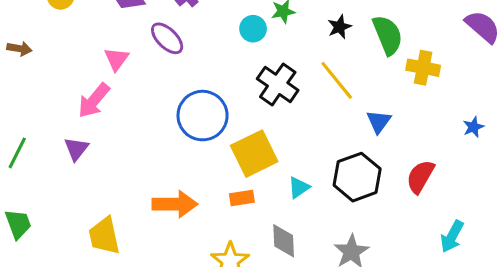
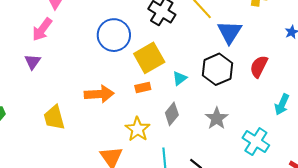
blue triangle: (379, 122) -> (229, 32), size x1.5
gray diamond: (284, 241) -> (172, 114), turned 45

